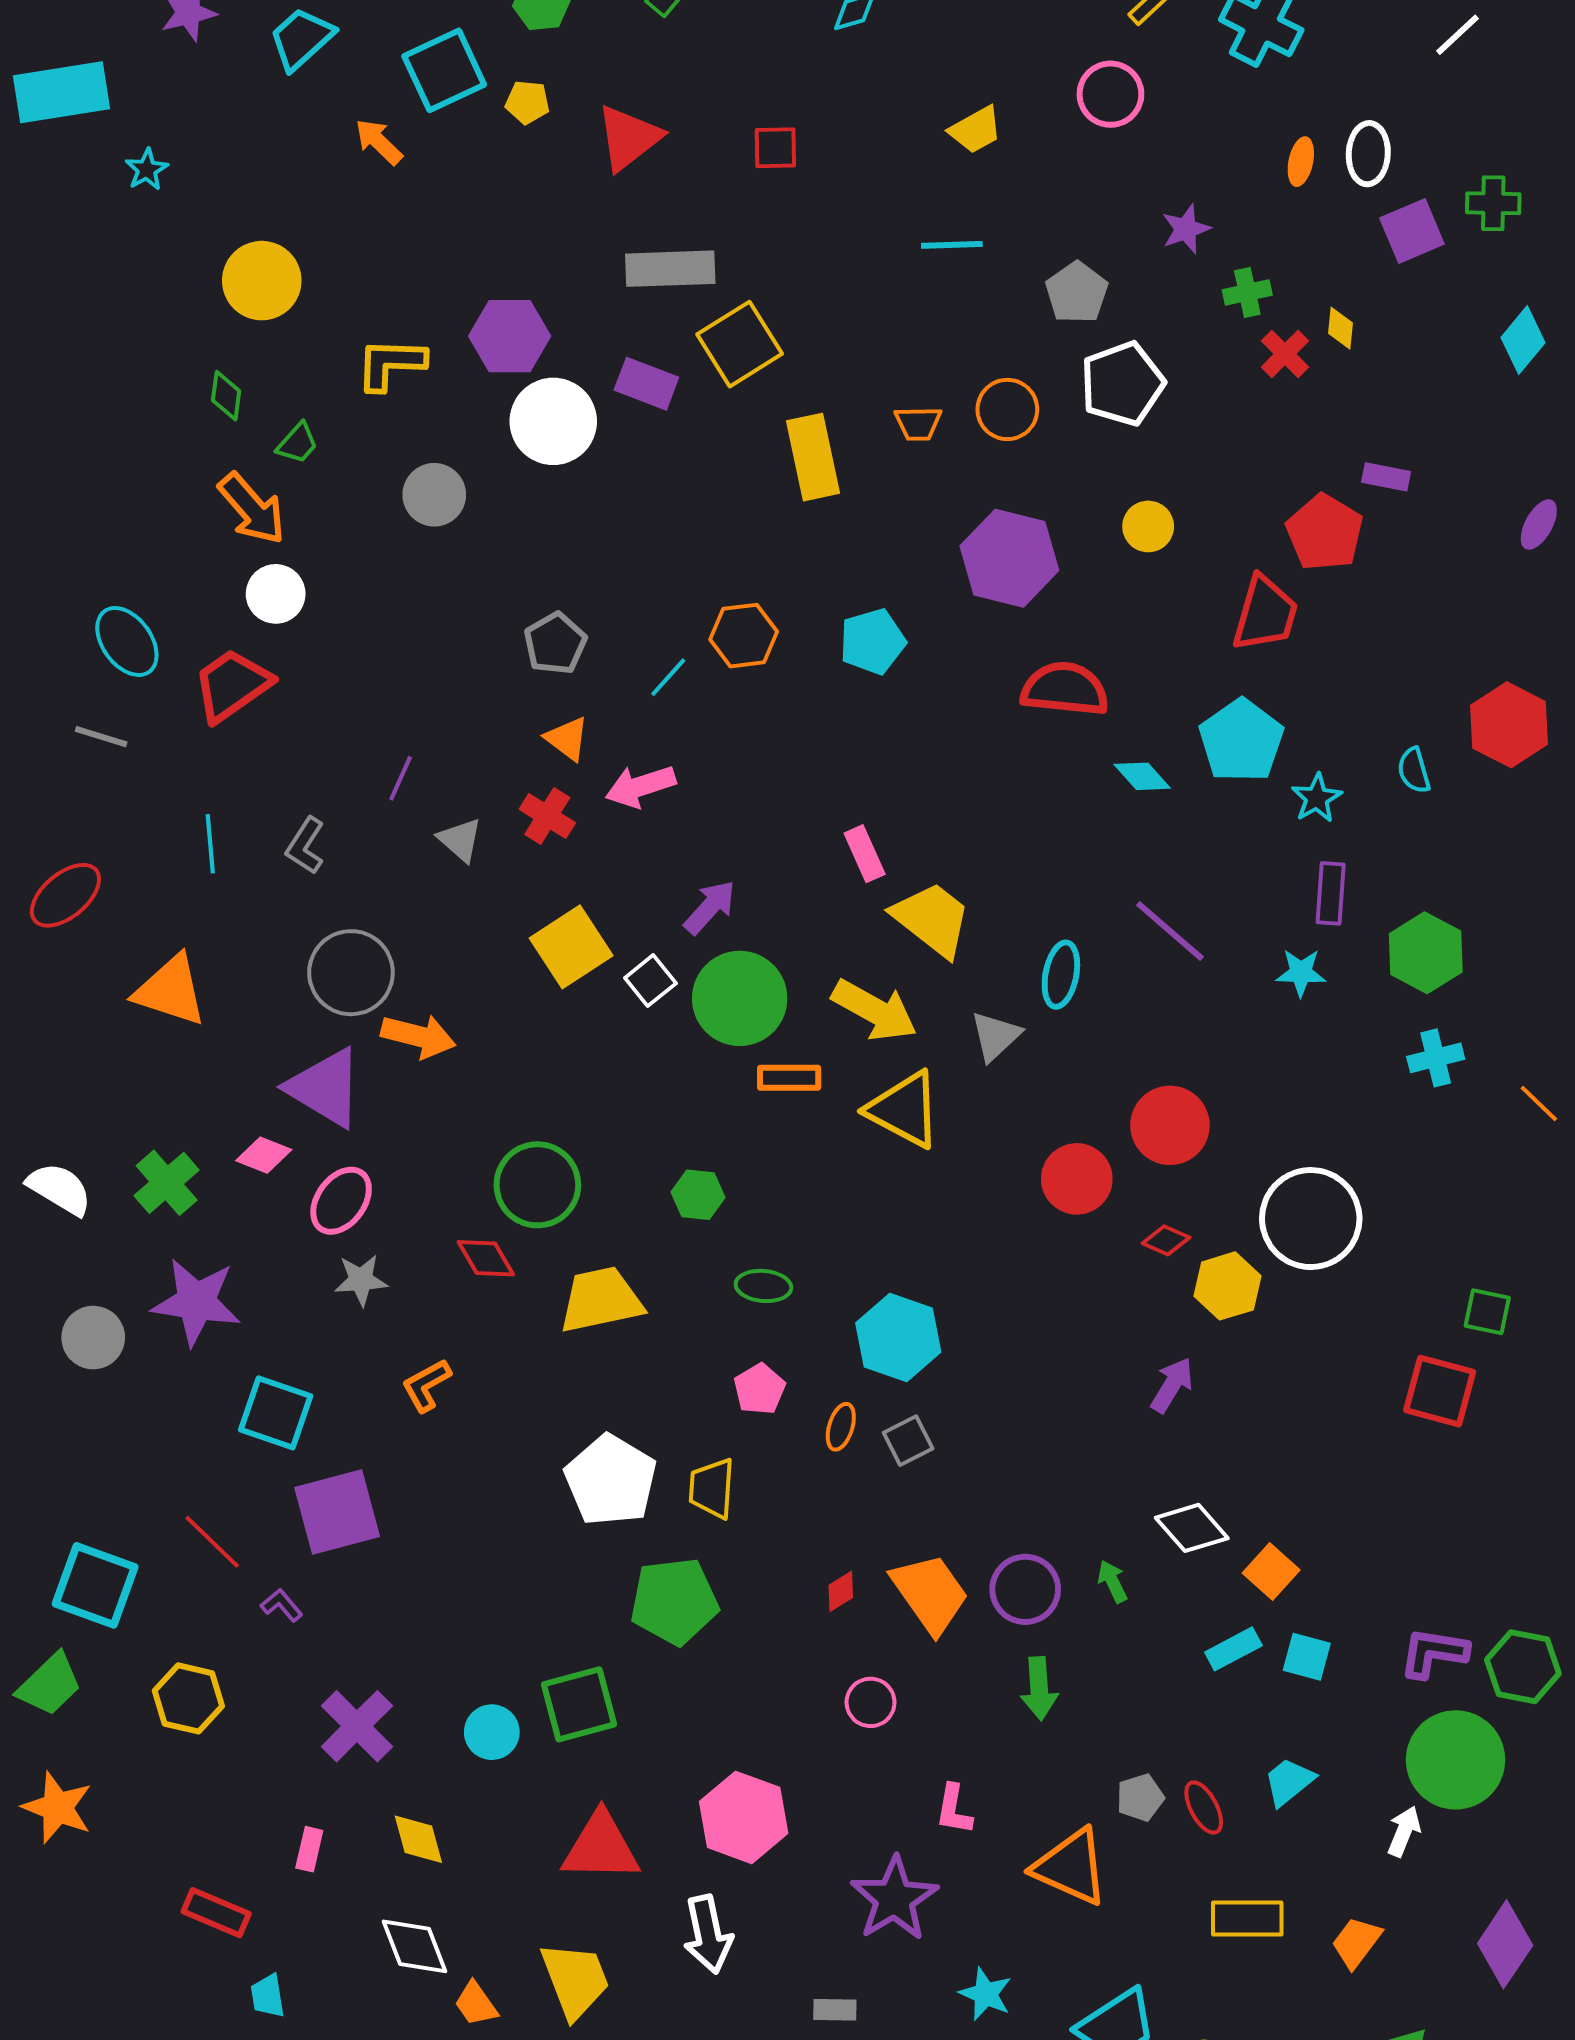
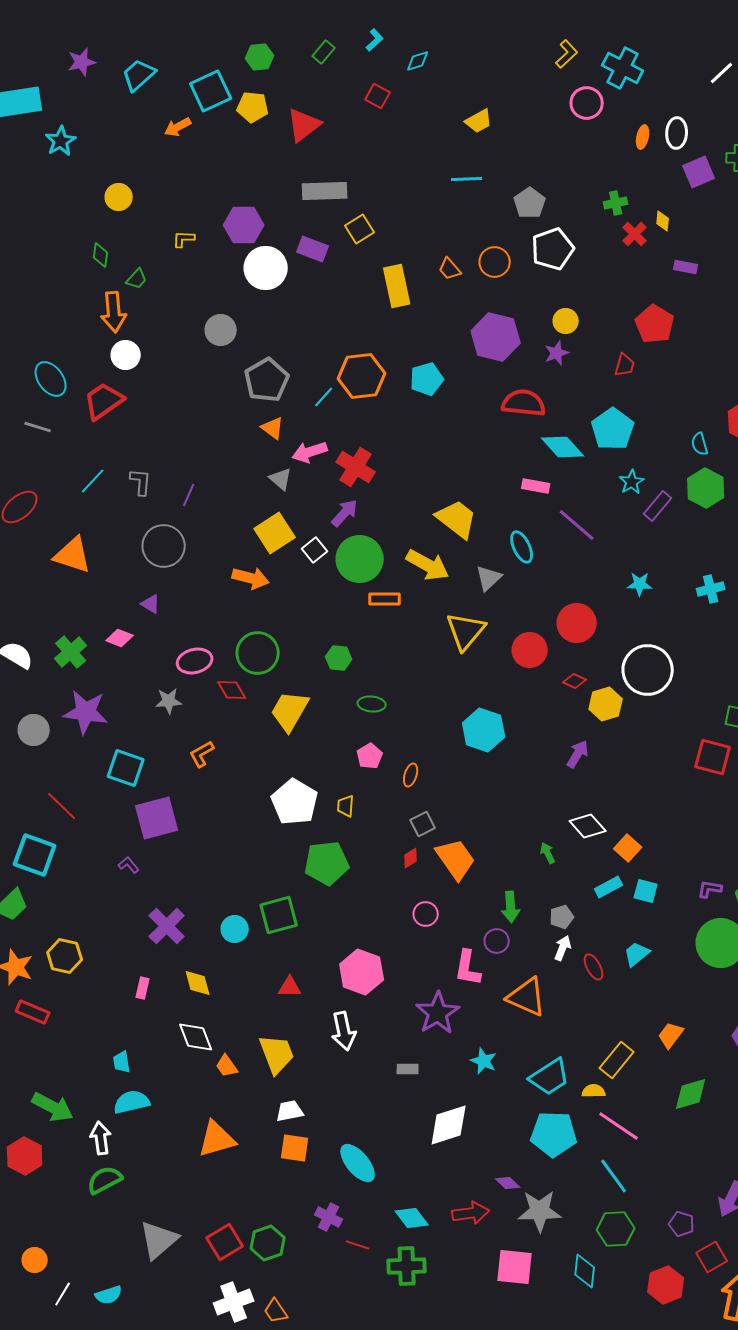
pink circle: (1110, 94) -> (587, 103), moved
yellow pentagon: (527, 102) -> (253, 107), size x1.4
orange arrow: (379, 142) -> (178, 127), turned -72
red square: (775, 148) -> (378, 96), moved, turned 30
cyan star: (147, 170) -> (61, 141), size x1.4
purple star: (1186, 229) -> (557, 353), moved
yellow circle: (262, 281) -> (119, 197), size x0.7
yellow square: (740, 344) -> (360, 229), size x0.7
yellow L-shape: (391, 364) -> (184, 239), size x0.6
orange trapezoid: (918, 423) -> (450, 269), turned 50
purple rectangle: (1386, 477) -> (686, 267), moved
gray circle: (434, 495) -> (221, 330), moved
orange arrow: (252, 509) -> (114, 312), turned 36
red trapezoid: (1265, 614) -> (625, 365), size x0.6
orange hexagon: (744, 636) -> (362, 376), size x1.4
gray pentagon: (555, 643) -> (267, 380), size x1.4
cyan diamond: (1142, 776) -> (563, 447), size x1.5
purple line: (401, 778) -> (189, 495), moved
cyan star: (1317, 798) -> (632, 482), moved
red cross: (547, 816) -> (356, 467), moved, size x1.4
gray triangle: (460, 840) -> (281, 479), moved
cyan line: (210, 844) -> (93, 481), turned 48
gray L-shape: (305, 846) -> (141, 482), turned 152
pink rectangle: (865, 854) -> (536, 486), moved, turned -56
purple rectangle: (1331, 893) -> (658, 506), turned 36
green hexagon: (1426, 953) -> (706, 488), moved
cyan star: (1301, 973) -> (640, 584), moved
cyan ellipse: (1061, 975) -> (522, 547), turned -36
orange arrow: (418, 1036) -> (251, 578), moved
purple triangle: (325, 1088) -> (151, 604), size x0.5
yellow triangle: (904, 1109) -> (466, 631), moved, turned 42
pink ellipse: (341, 1201) -> (195, 661), moved, turned 40
yellow trapezoid: (601, 1300) -> (290, 711), turned -48
cyan hexagon: (898, 1338) -> (484, 730), moved
gray square: (908, 1441) -> (423, 824), moved
yellow trapezoid: (712, 1488) -> (346, 806), size x0.7
red line: (212, 1542) -> (62, 806), moved
purple circle: (1025, 1589) -> (497, 941), moved, size x0.7
purple L-shape: (1434, 1653) -> (710, 889), size x0.7
yellow hexagon: (188, 1698) -> (65, 956), moved
gray pentagon: (1140, 1798) -> (562, 917), moved
pink L-shape: (954, 1809) -> (468, 968), size x1.4
white arrow: (1404, 1831) -> (563, 948), moved
red triangle: (601, 1847) -> (290, 987), size x0.6
red rectangle: (216, 1913) -> (33, 1012), moved
yellow rectangle: (1247, 1919) -> (617, 1060), moved, turned -51

